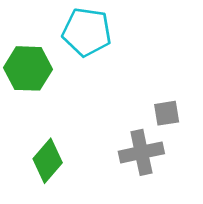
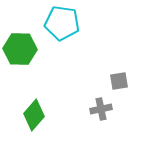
gray cross: (141, 152) -> (101, 109), size x0.7

